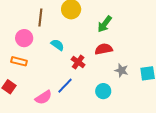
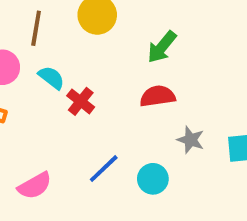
cyan semicircle: (57, 45) -> (51, 78), moved
red cross: (78, 62) -> (81, 101), moved
blue line: (65, 86) -> (104, 169), moved

